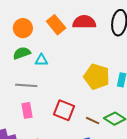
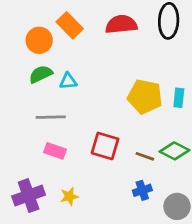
orange rectangle: (56, 25) -> (70, 25), moved
pink rectangle: (27, 110) -> (55, 151), turned -56

